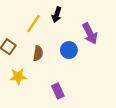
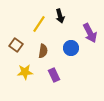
black arrow: (57, 15) -> (60, 16), turned -32
purple rectangle: (58, 91) -> (54, 75), moved

